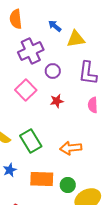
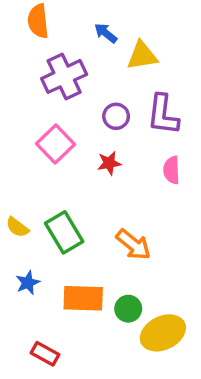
purple circle: (53, 71) -> (116, 116), moved
orange arrow: (71, 148) -> (133, 245), turned -135

